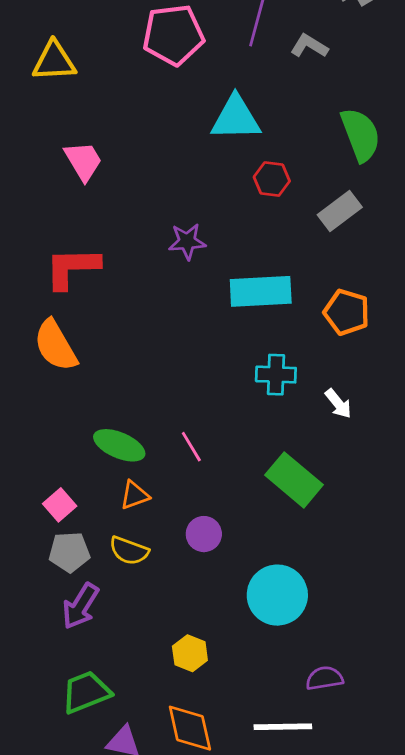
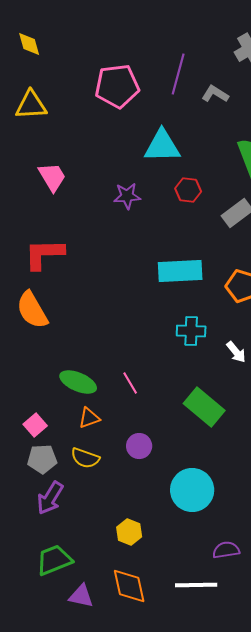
purple star: (187, 241) -> (127, 196), moved

